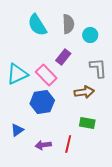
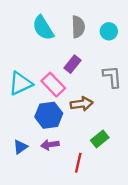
cyan circle: (90, 35) -> (109, 31), moved
brown arrow: (84, 92) -> (82, 104), moved
green rectangle: (87, 123) -> (100, 139), turned -49
purple arrow: (43, 145) -> (50, 145), moved

